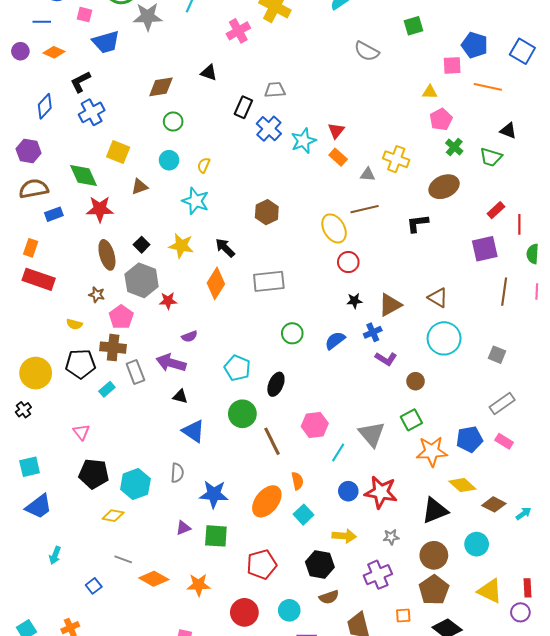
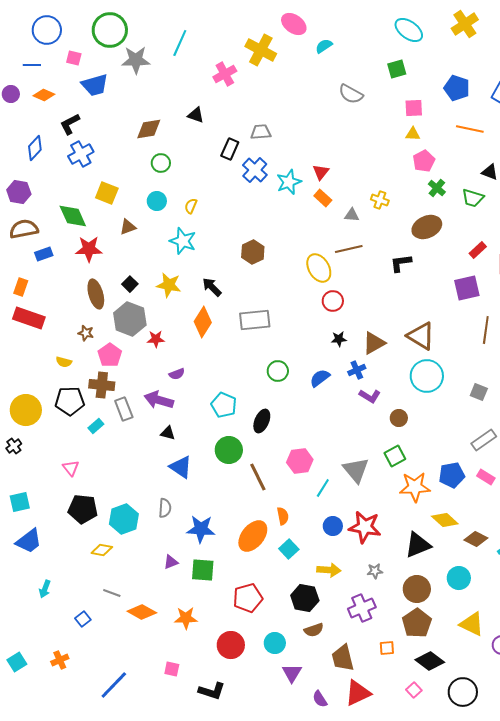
pink square: (452, 65) -> (414, 108), moved
yellow cross: (396, 159) -> (380, 200), size x0.7
brown triangle: (438, 298) -> (421, 336), size x1.4

